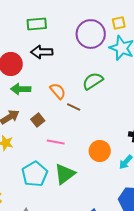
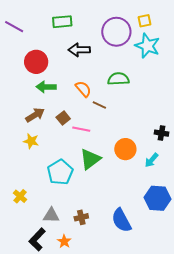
black arrow: (42, 52) -> (79, 50), moved
green semicircle: (93, 81) -> (118, 79), turned 30
pink line: (56, 142) -> (81, 129), moved
green triangle: (65, 174) -> (90, 159), moved

